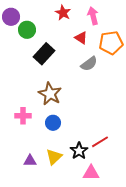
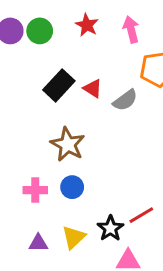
green circle: (27, 30) -> (40, 31), moved
red triangle: (81, 38) -> (93, 88), moved
pink cross: (23, 116) -> (35, 190), moved

